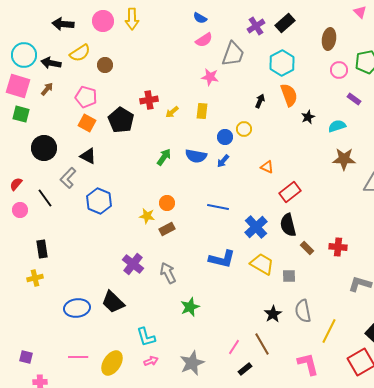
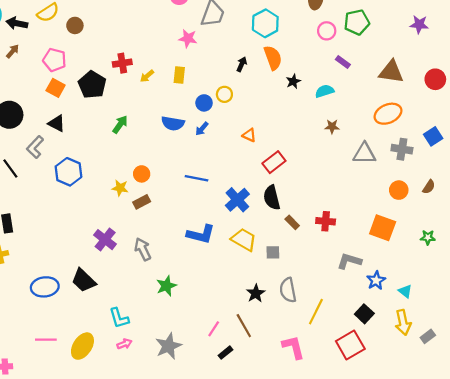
green arrow: (164, 157) -> (120, 124), moved
brown star: (344, 159) -> (332, 127), size x0.6

